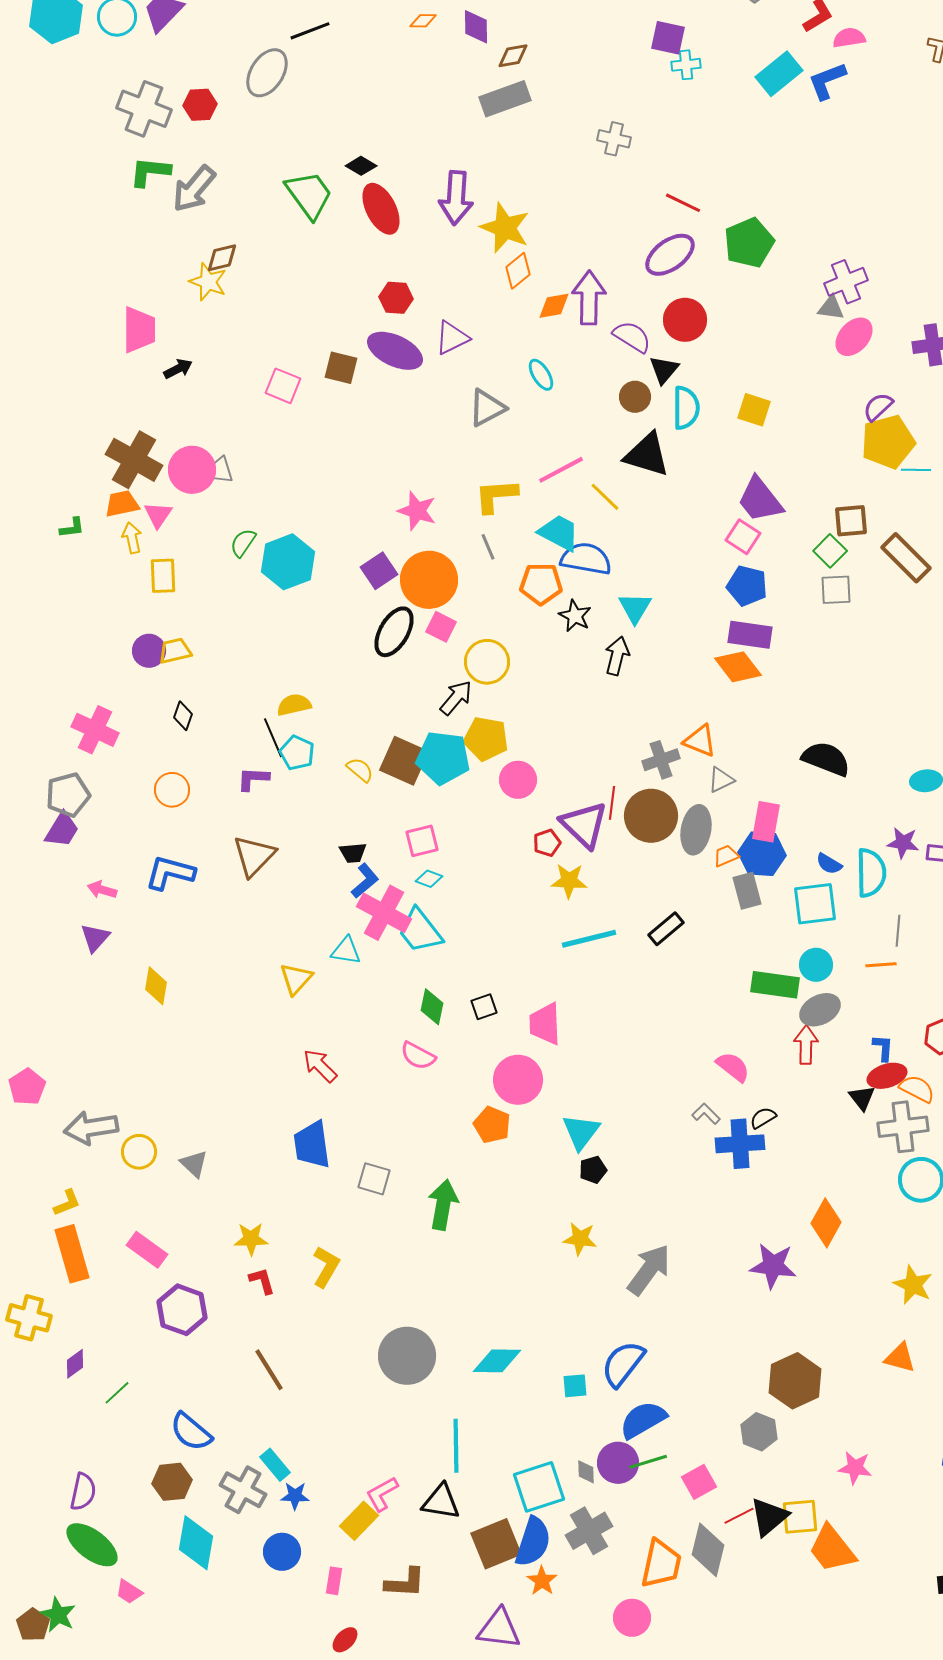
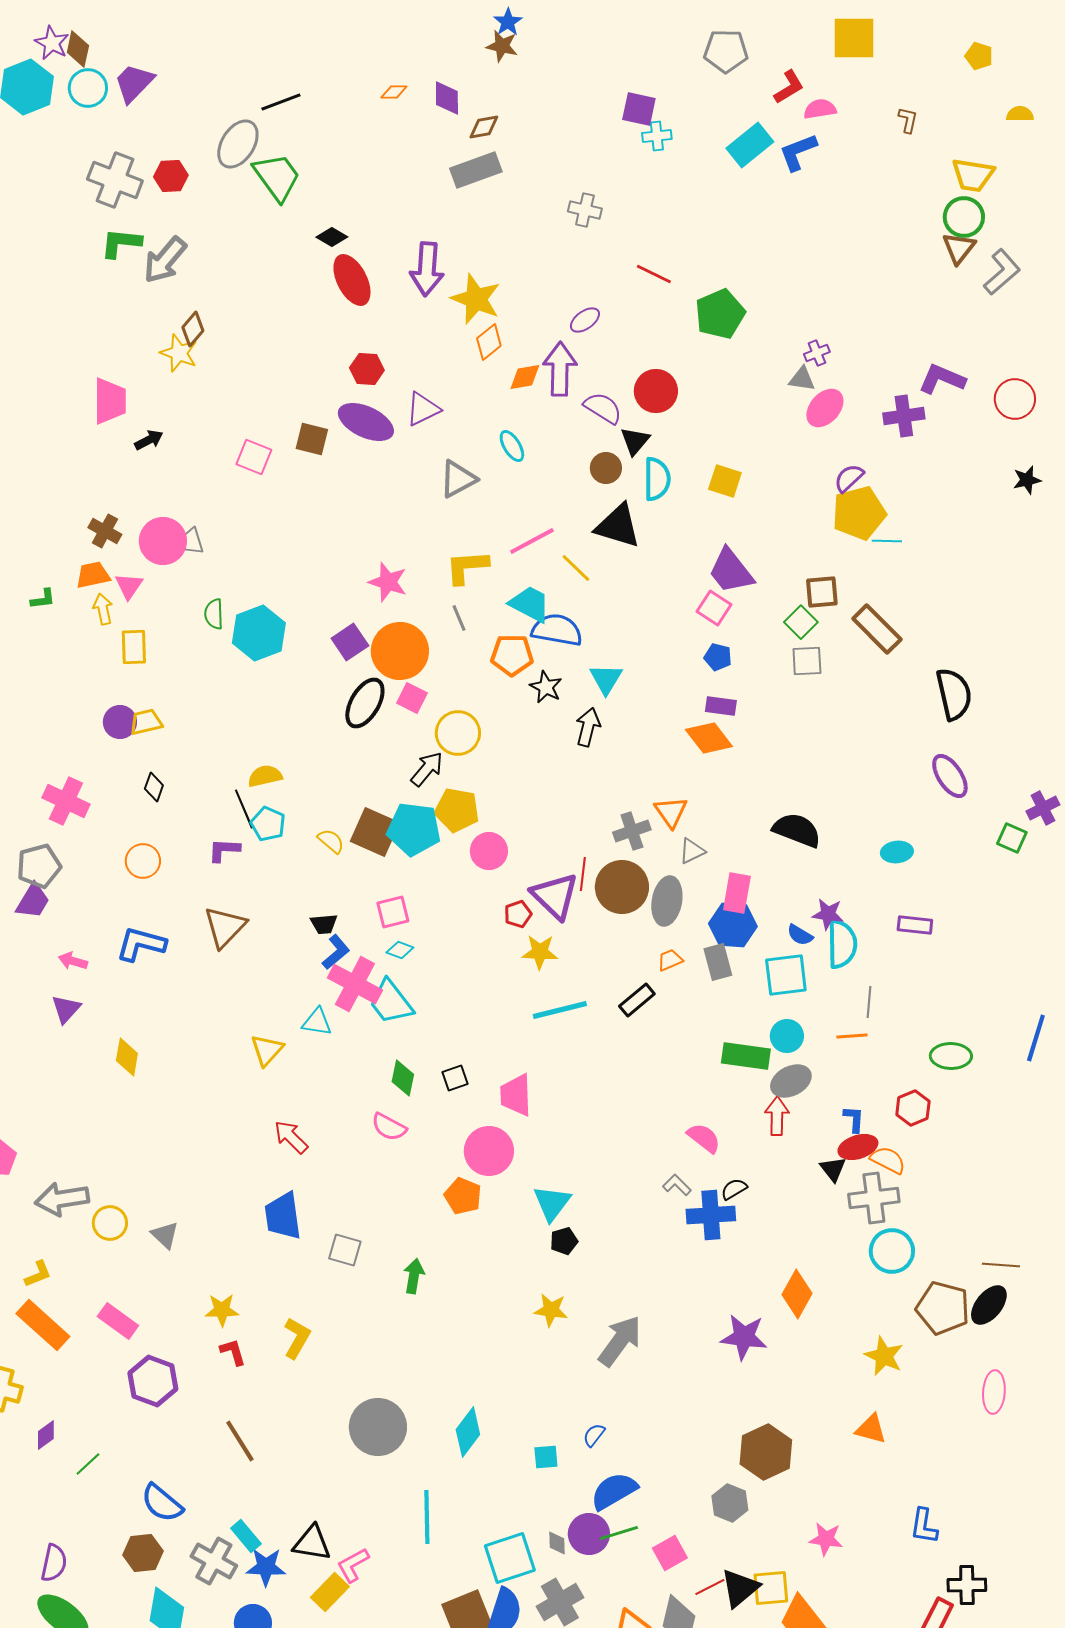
green trapezoid: (309, 195) -> (277, 177), moved
purple ellipse: (670, 255) -> (585, 320), moved, size x0.6
brown diamond: (222, 258) -> (193, 329), turned -36
purple cross: (846, 282) -> (817, 353), size x0.6
brown cross: (134, 460) -> (105, 531), size x0.6
green semicircle: (243, 543) -> (214, 614), turned -36
blue pentagon: (747, 586) -> (718, 657), size x0.7
purple rectangle: (750, 635) -> (721, 706), size x0.7
orange triangle: (700, 741) -> (671, 812), turned 33
purple star: (903, 843) -> (828, 914), moved
orange trapezoid: (726, 856) -> (670, 960), moved
green arrow: (443, 1205) -> (414, 1276), size x0.7
orange rectangle: (72, 1254) -> (43, 1325), turned -32
cyan diamond: (497, 1361) -> (468, 1432), turned -54
blue semicircle: (623, 1364) -> (594, 1435), size x0.5
blue star: (295, 1496) -> (266, 1567), size x1.4
black triangle: (441, 1502) -> (312, 1543), moved

